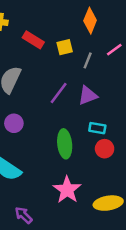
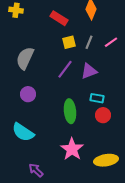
red rectangle: (33, 40) -> (59, 18), moved
yellow square: (65, 47) -> (69, 42), moved
pink line: (114, 50) -> (111, 42), moved

